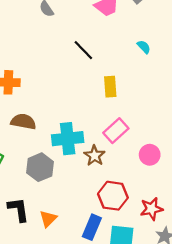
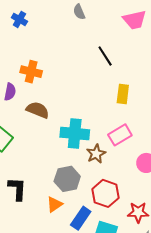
gray hexagon: (40, 167) -> (67, 179), moved
orange triangle: (48, 219) -> (54, 204), moved

